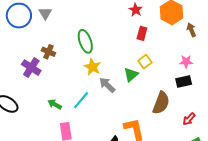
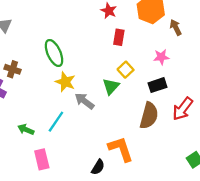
pink star: (186, 62) -> (161, 57), moved
black rectangle: (184, 81) -> (157, 85), moved
red arrow: (189, 119) -> (183, 109), moved, size x1.5

